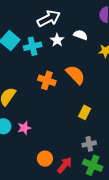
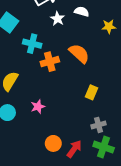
cyan cross: (33, 46) -> (32, 44), moved, turned 30
orange cross: (47, 80) -> (50, 62), turned -30
pink star: (24, 128) -> (38, 107), moved

